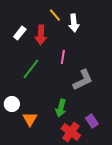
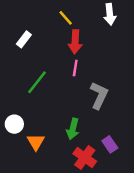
white arrow: (74, 23) -> (110, 14), moved
red arrow: (41, 35) -> (75, 42), moved
gray L-shape: (83, 80) -> (99, 95), turned -40

